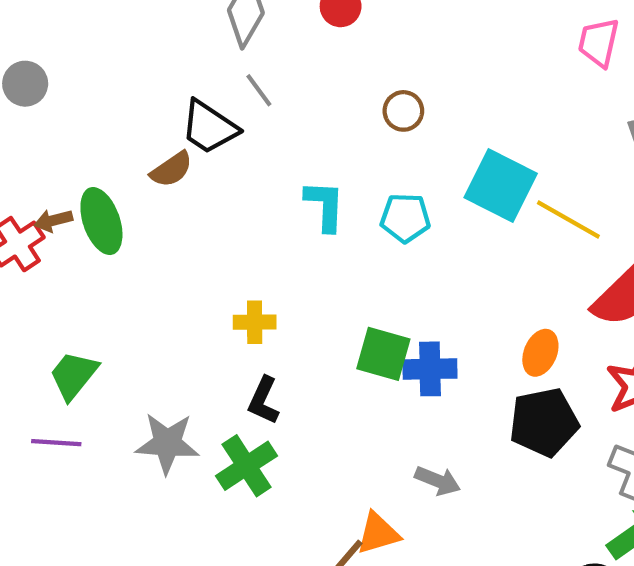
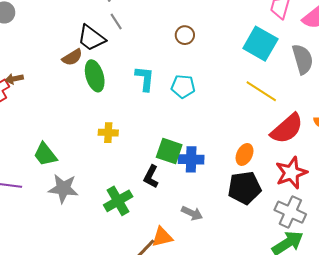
cyan square: (501, 186) -> (260, 44), moved
green ellipse: (101, 221) -> (95, 76), moved
green trapezoid: (73, 375) -> (45, 154), moved, turned -80
black L-shape: (264, 400) -> (151, 177), moved
green cross: (247, 466) -> (118, 201), moved

